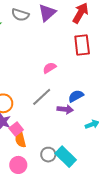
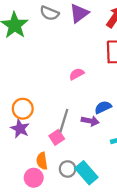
gray line: (42, 97) -> (64, 121), moved, turned -35
pink square: (16, 129) -> (57, 137), moved
orange semicircle: (20, 140) -> (42, 161), moved

